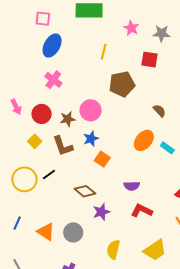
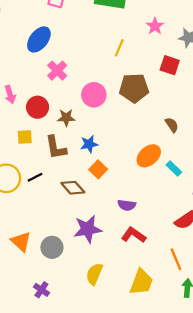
blue ellipse: (52, 45) -> (39, 39), moved
pink circle: (91, 110) -> (94, 95), moved
yellow square: (35, 141) -> (25, 137), turned 32
brown diamond: (85, 191) -> (73, 188), moved
purple star: (101, 212) -> (88, 229), size x1.4
yellow trapezoid: (155, 250) -> (141, 282), turned -45

